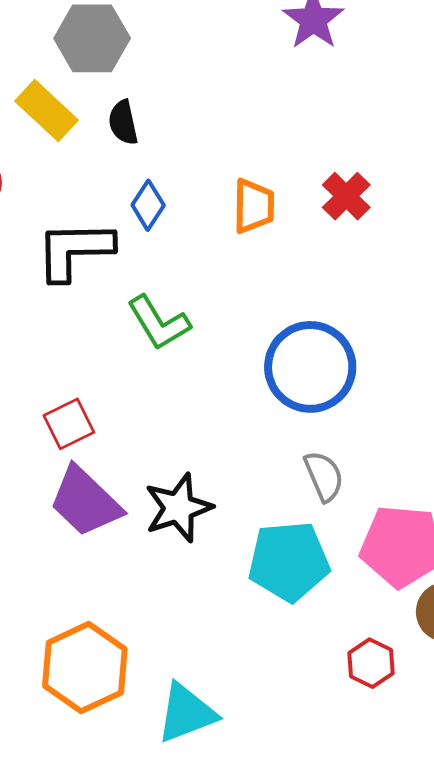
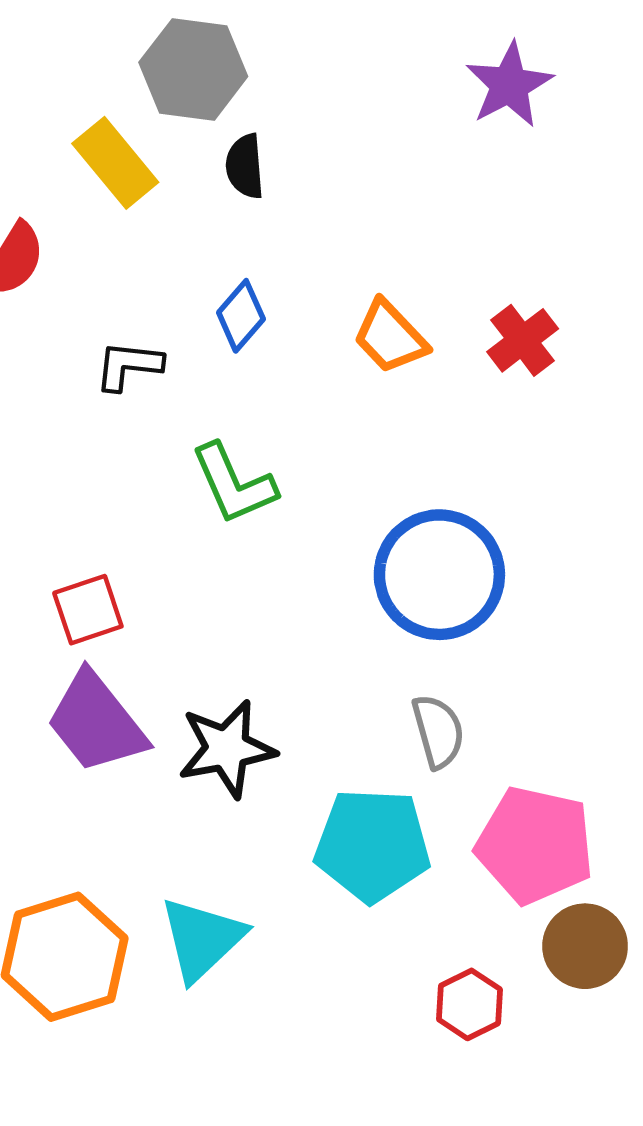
black semicircle: (123, 122) -> (245, 166), moved
orange trapezoid: (254, 206) -> (390, 337), turned 128
black L-shape: (74, 250) -> (129, 366), size x0.6
cyan triangle: (186, 713) -> (202, 939), moved, turned -30

